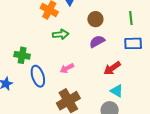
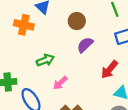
green arrow: (61, 34) -> (45, 60), moved

